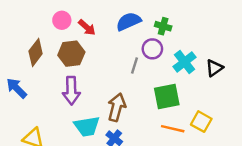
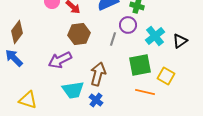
brown diamond: (36, 52) -> (17, 32), moved
brown hexagon: (71, 54) -> (79, 34), moved
purple arrow: (71, 91) -> (60, 60), turned 65
yellow square: (201, 122) -> (166, 76), moved

